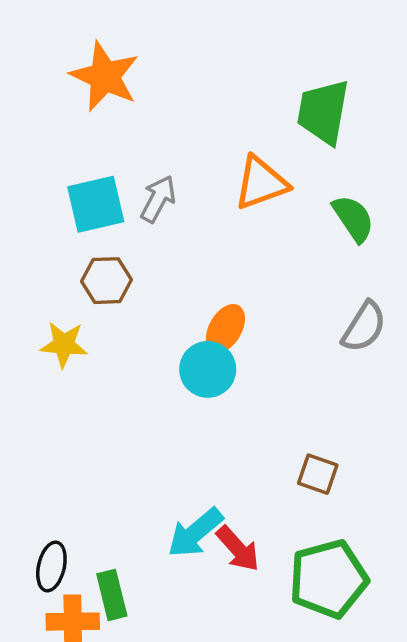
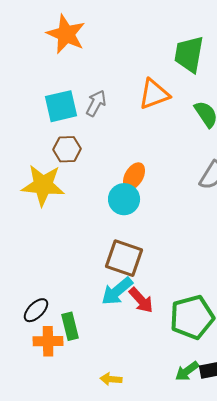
yellow star: (64, 345) -> (43, 185), size x1.6
brown square: (318, 474) -> (124, 258), moved, size x1.6
black ellipse: (51, 566) -> (36, 310), turned 32

